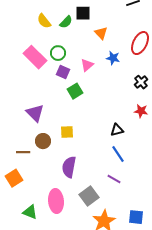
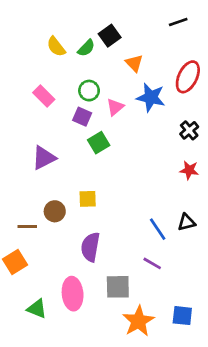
black square: (83, 13) -> (110, 36), turned -35
green circle: (58, 53) -> (89, 91), moved
pink rectangle: (35, 57) -> (44, 96), size x0.7
blue star: (113, 58) -> (151, 97), size x1.5
purple triangle: (35, 113) -> (44, 158), moved, turned 48
black triangle: (117, 130) -> (186, 222), moved
gray square: (89, 196) -> (118, 287), turned 36

